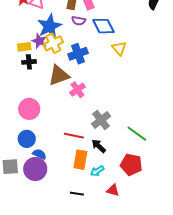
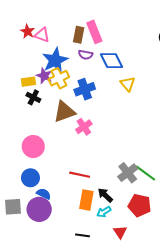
black cross: (29, 62) -> (33, 97), turned 32
gray cross: (101, 120) -> (128, 173), moved
black arrow: (99, 146) -> (105, 195), moved
red triangle: (113, 190) -> (120, 232), turned 40

